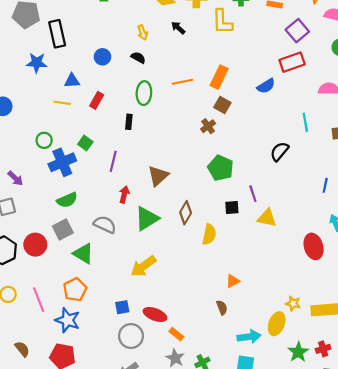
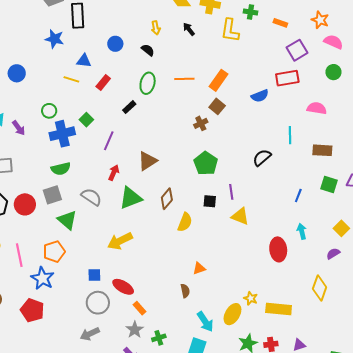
black rectangle: (129, 122) -> (129, 107), turned 32
purple arrow: (15, 178) -> (19, 128), moved
cyan arrow: (249, 337) -> (205, 322), turned 55

